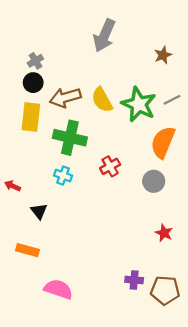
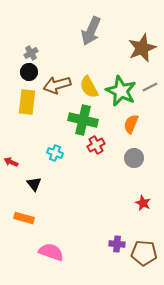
brown star: (163, 55) -> (142, 48), size x1.8
green cross: (70, 138) -> (83, 120), moved
orange semicircle: (163, 142) -> (131, 124), moved, size x0.7

